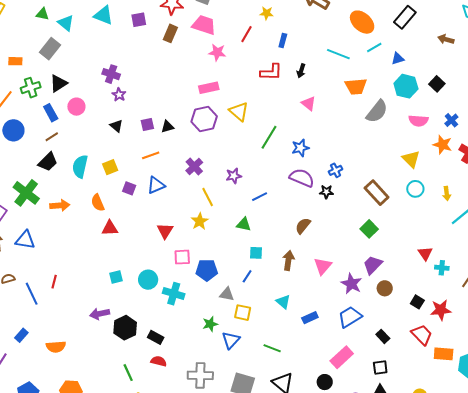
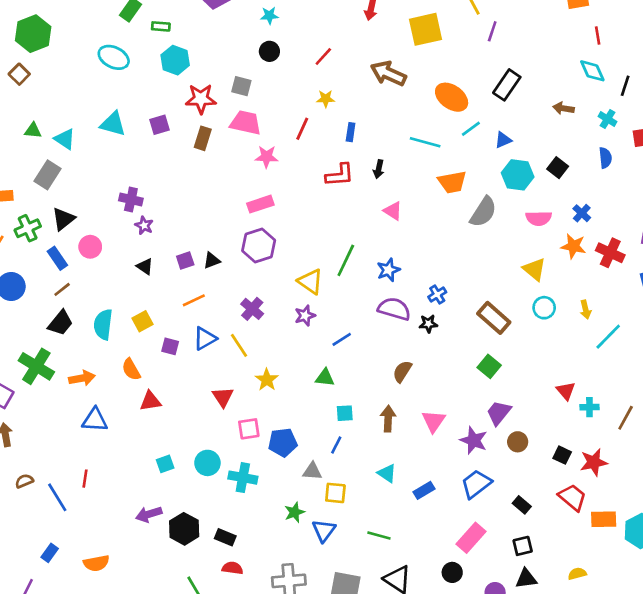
yellow triangle: (239, 111) -> (310, 282), moved
yellow line: (208, 197) -> (239, 345), moved
blue triangle: (25, 240) -> (95, 420), moved

